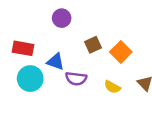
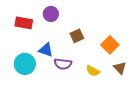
red rectangle: (23, 48) -> (24, 23), moved
orange square: (121, 52) -> (110, 45), moved

